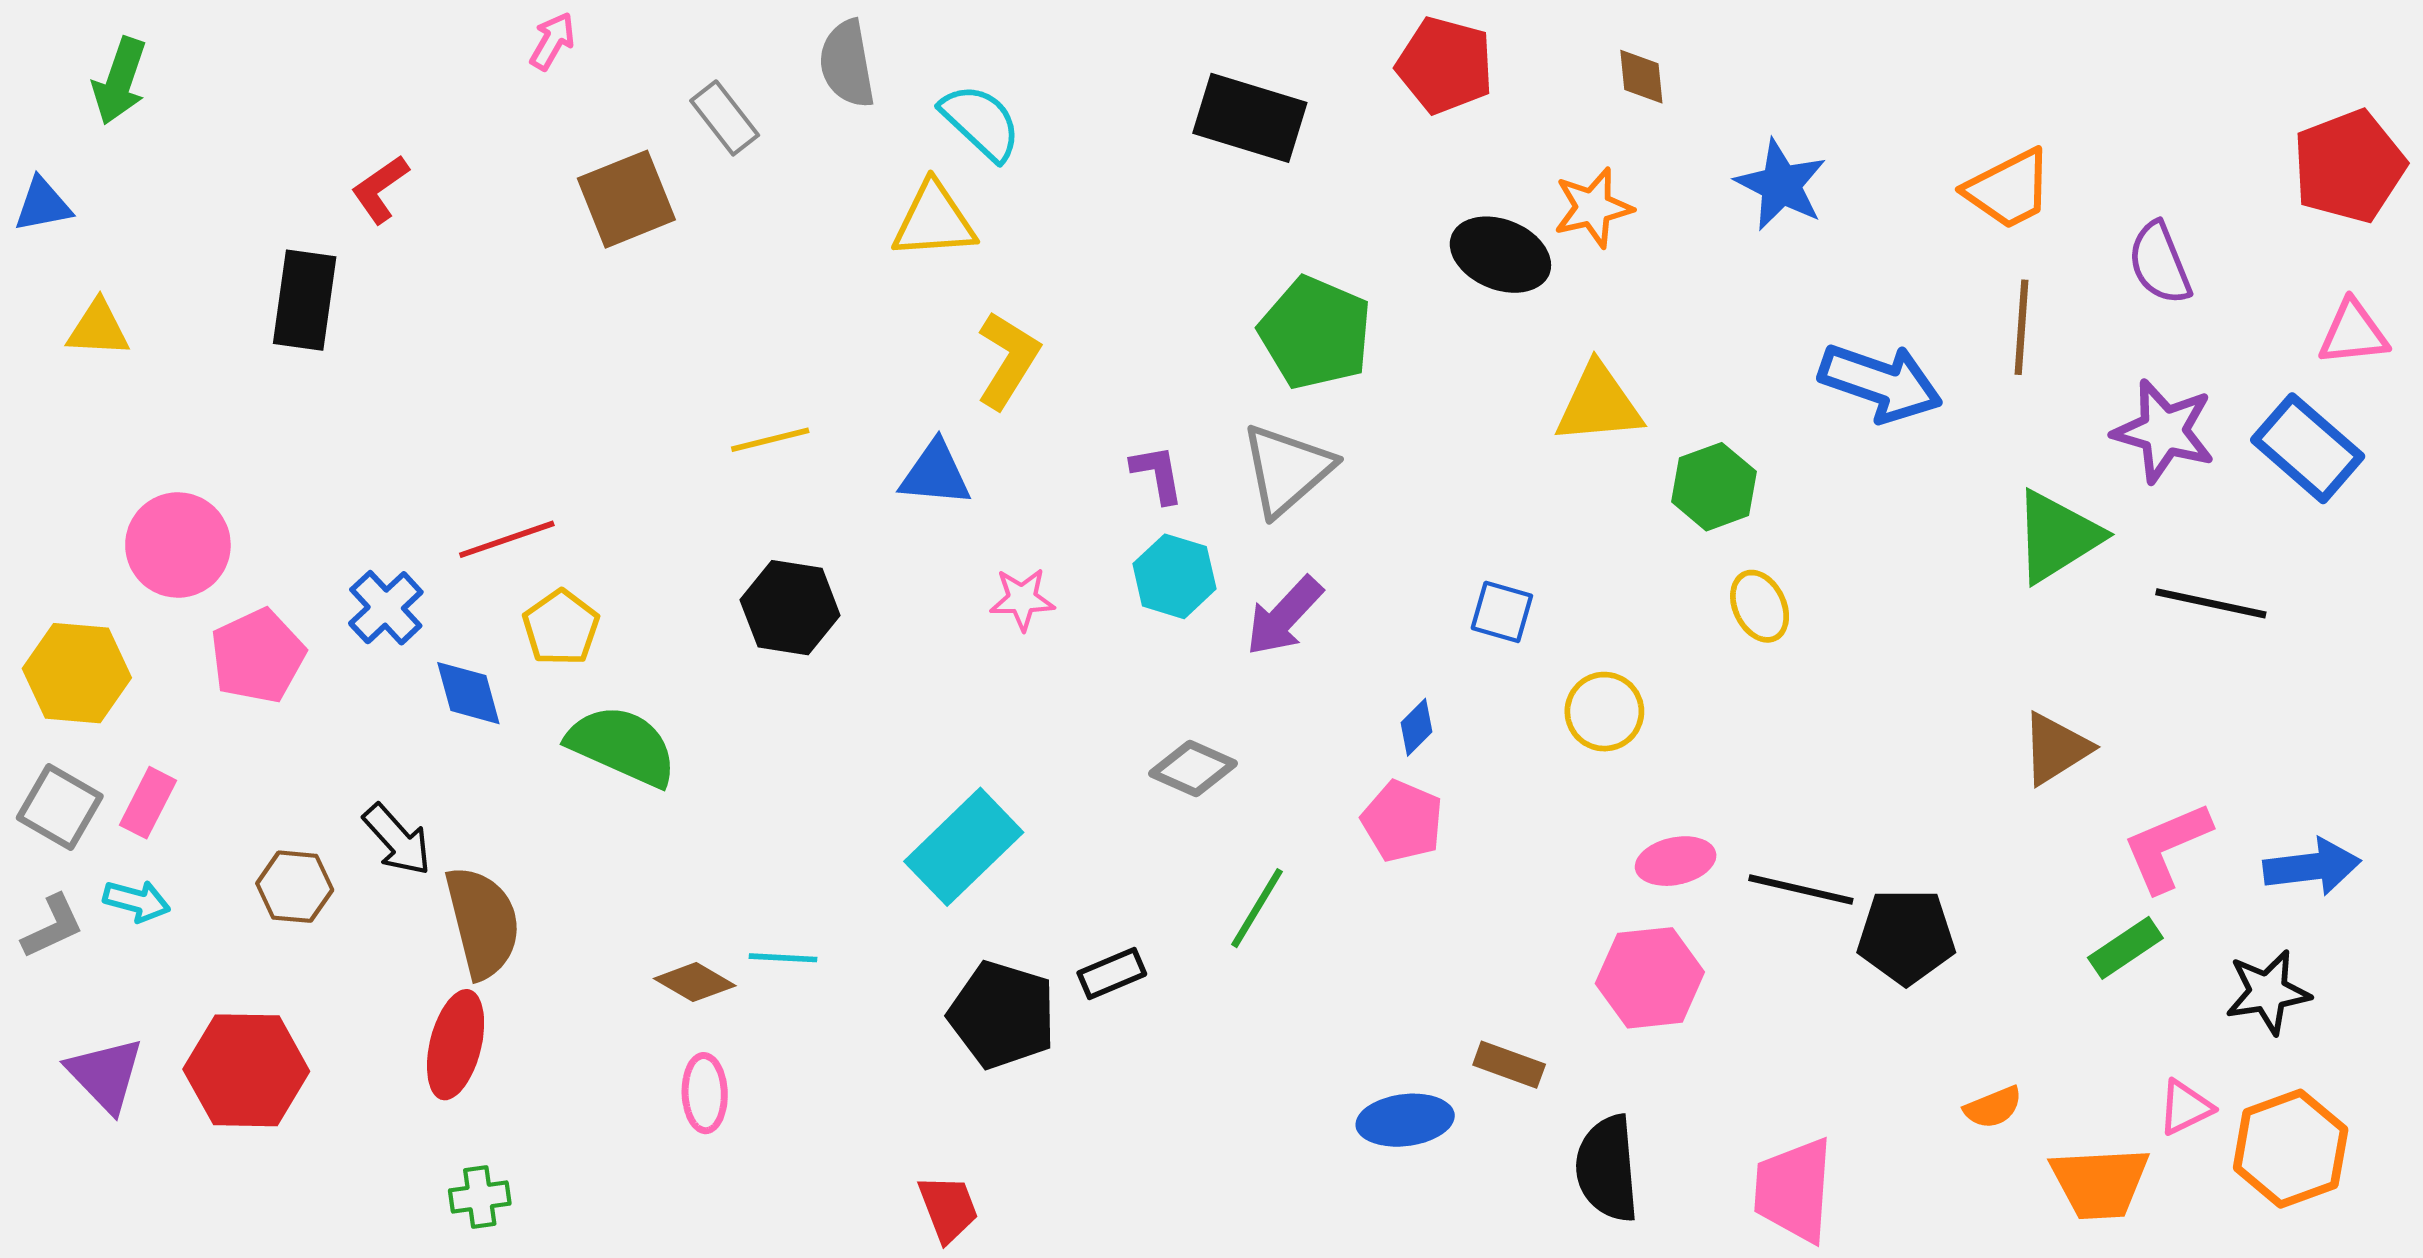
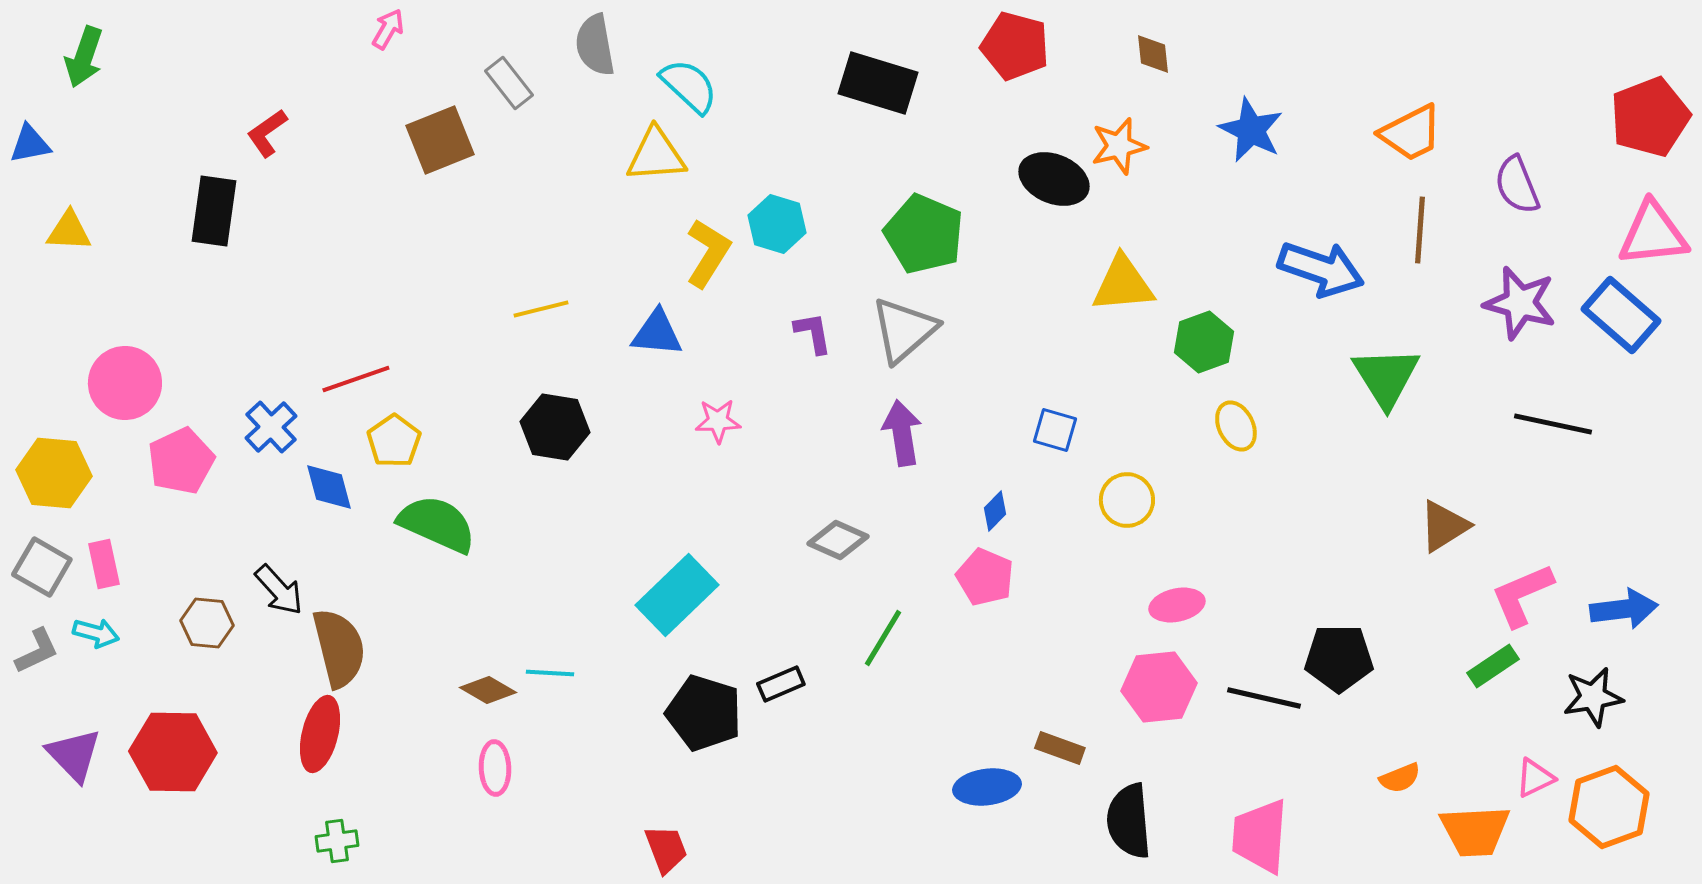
pink triangle: (2353, 333) -> (1653, 234), size x1.4
green triangle: (2057, 536) -> (1386, 377), moved, turned -30
cyan hexagon: (1174, 576) -> (777, 224), moved
purple arrow: (1284, 616) -> (902, 433), turned 128
pink rectangle: (148, 803) -> (104, 564), turned -39
black line: (1801, 890) -> (1264, 698), moved

